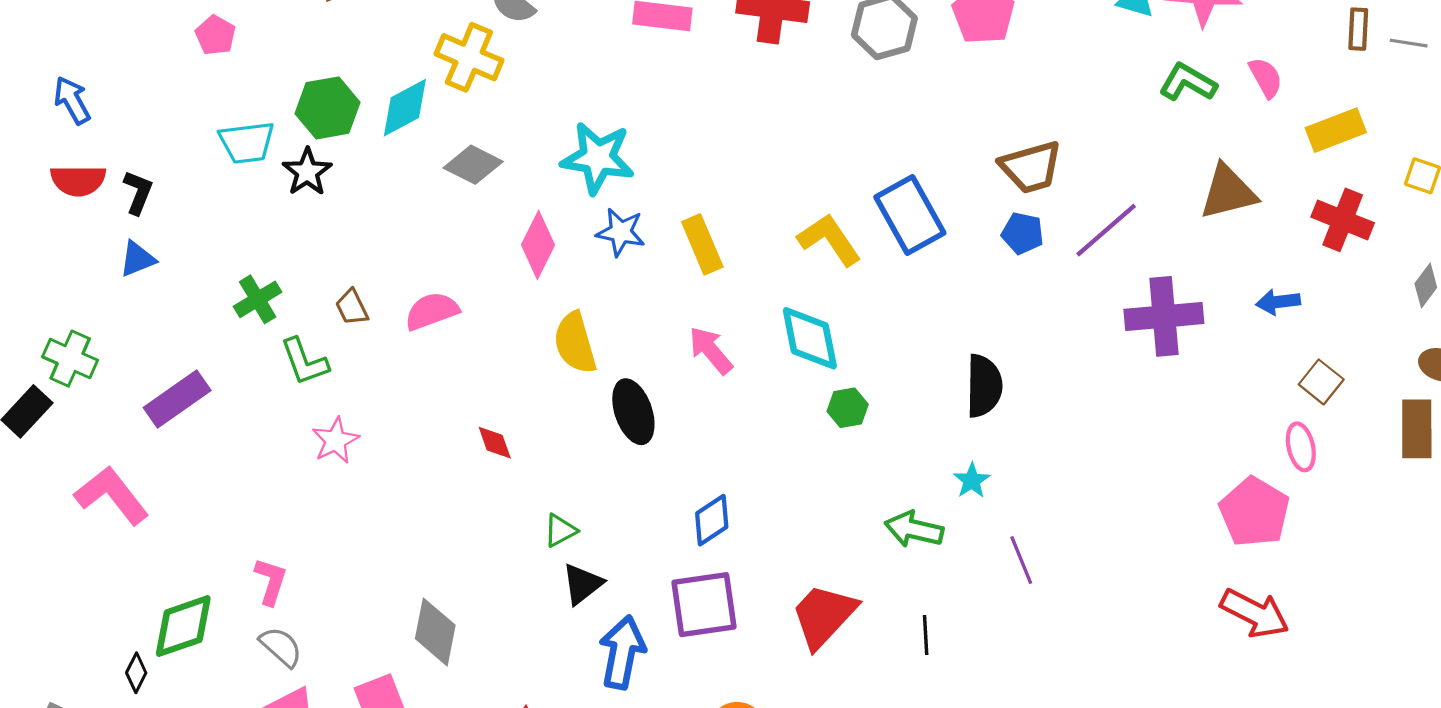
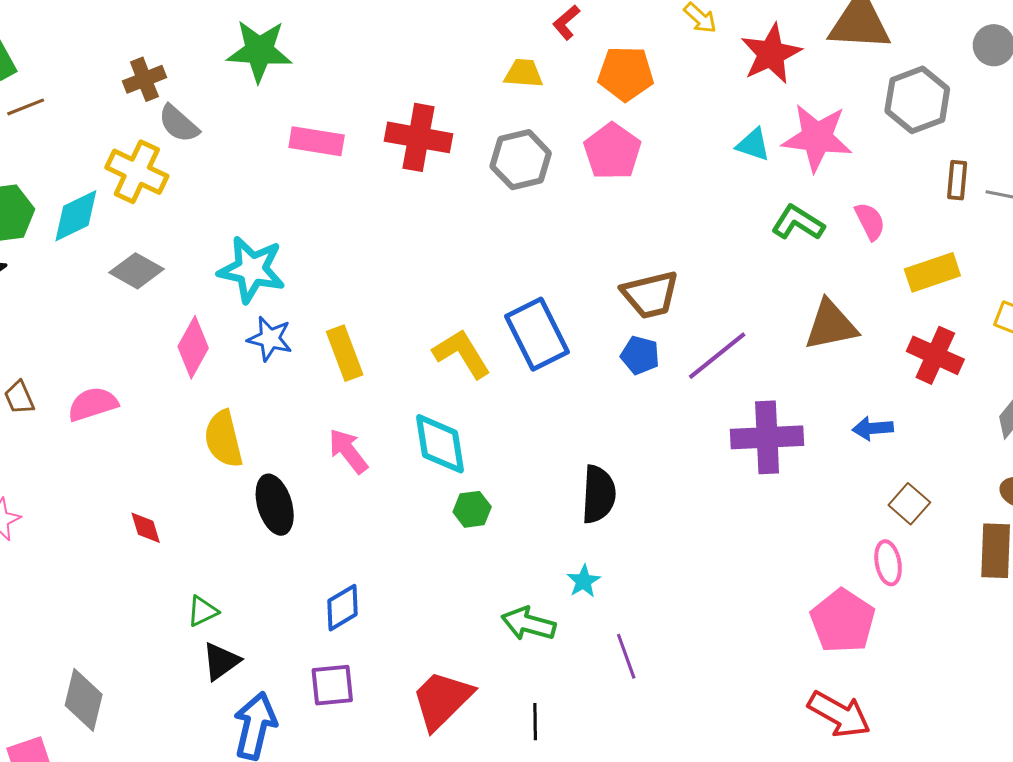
purple square: (704, 605) -> (332, 685), size x0.7

